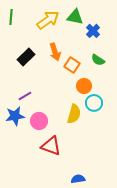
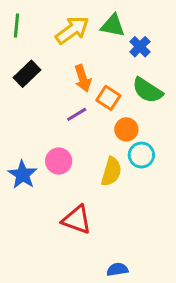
black rectangle: (26, 57) -> (27, 74), moved
green semicircle: (98, 60) -> (147, 90), size x1.5
purple line: (25, 96) -> (77, 114), moved
blue star: (15, 116) -> (23, 175), turned -30
pink circle: (39, 121) -> (59, 161), moved

